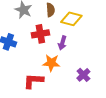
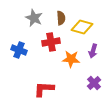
purple arrow: (62, 43) -> (93, 51), moved
orange star: (51, 63) -> (71, 59), moved

